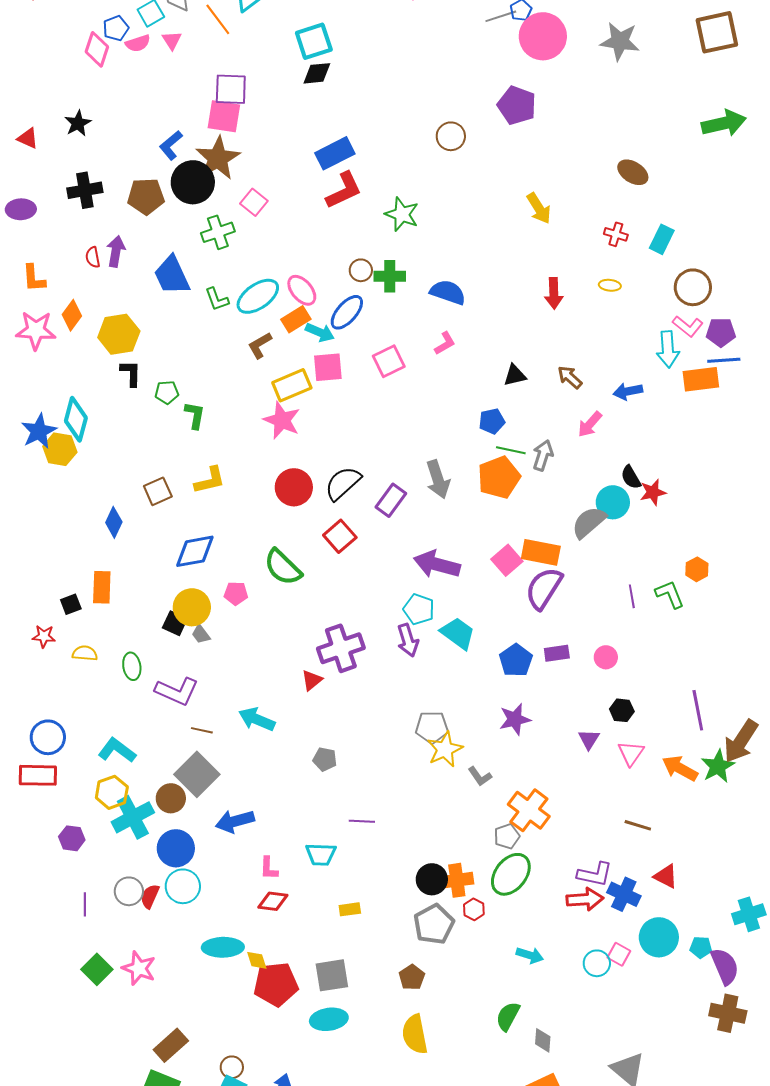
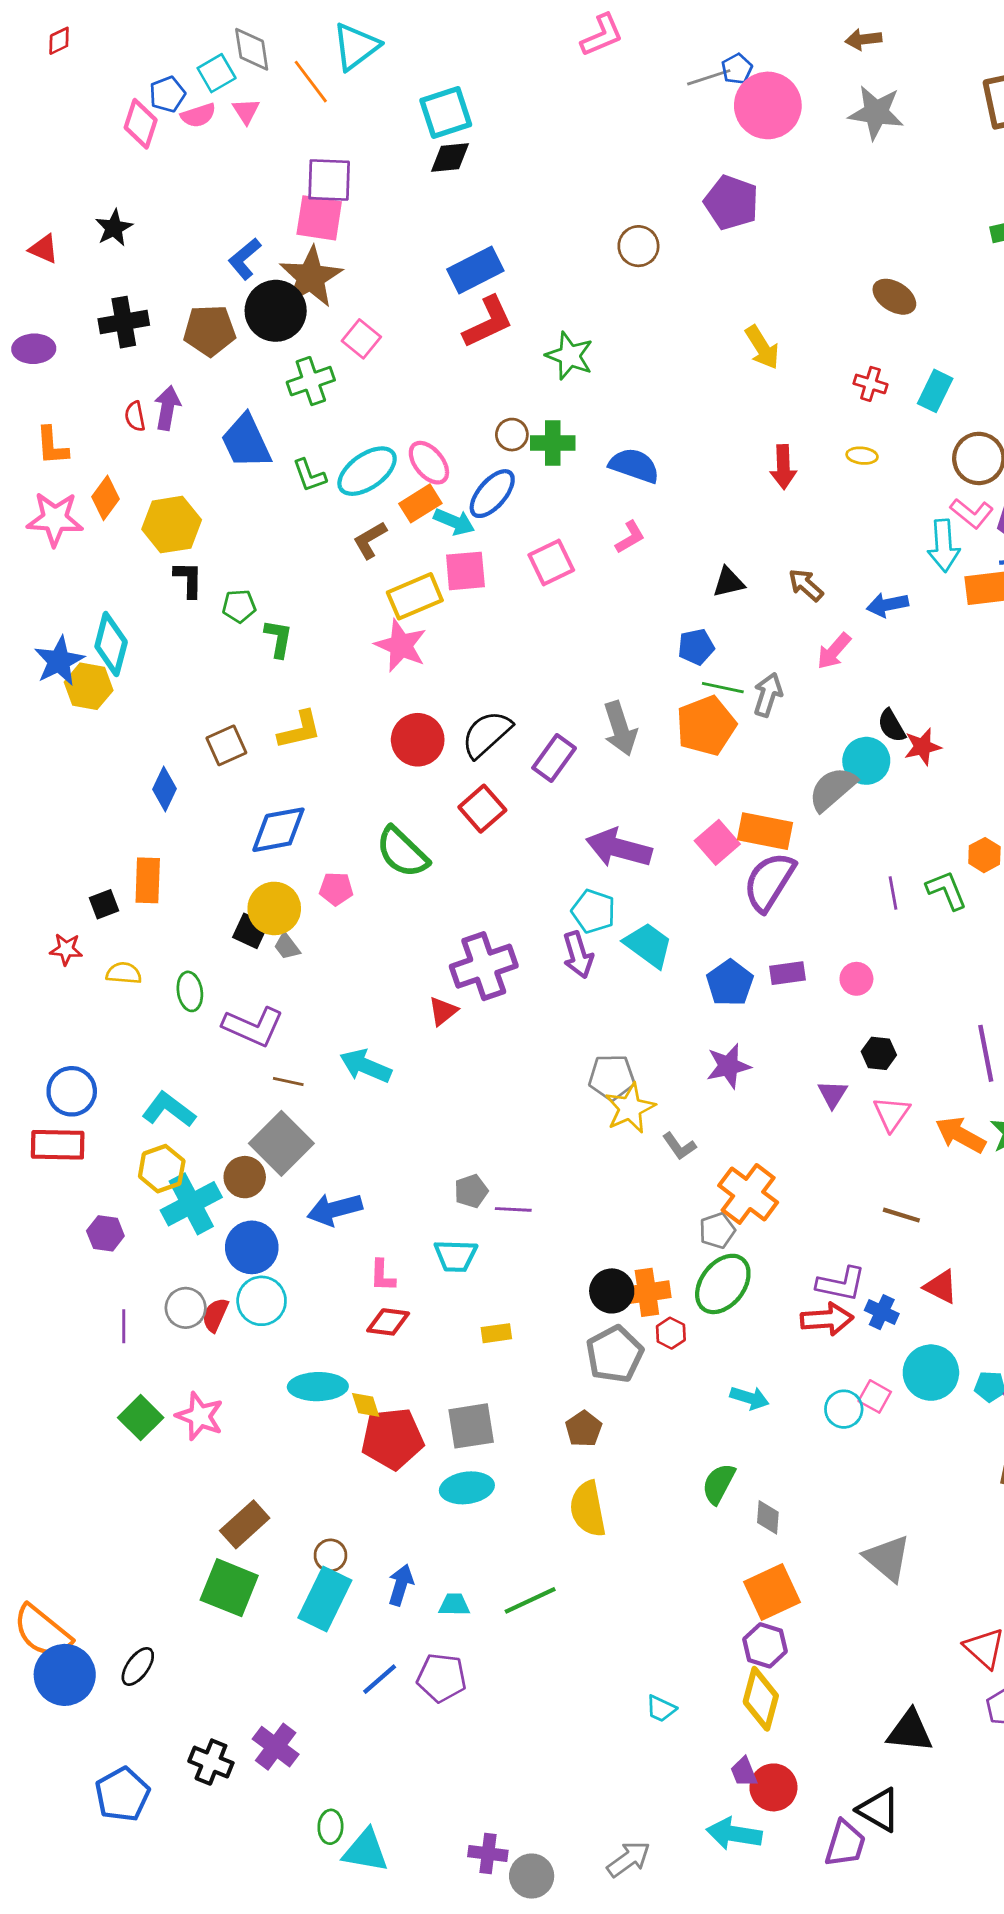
gray pentagon: (325, 759) -> (471, 1191), moved, turned -30
blue cross: (624, 894) -> (882, 1312), size x0.7

